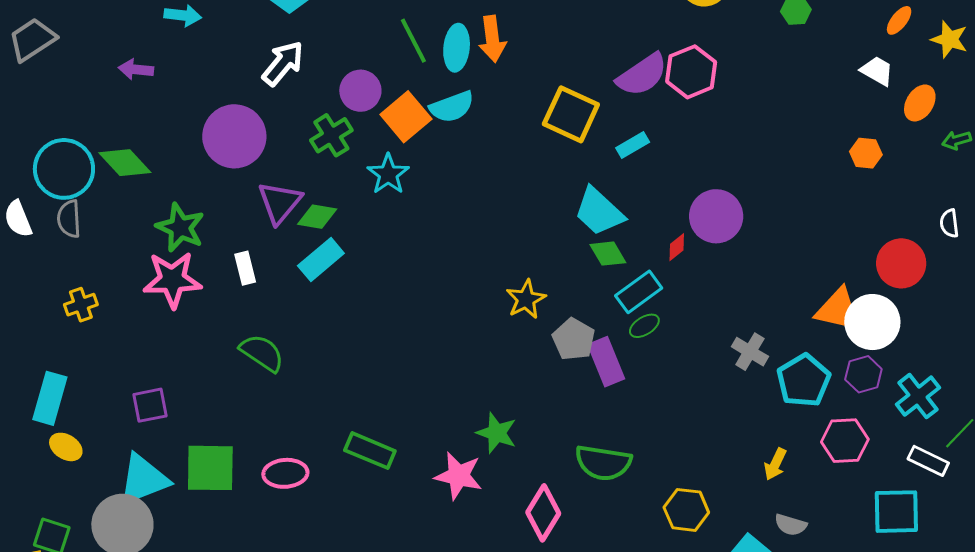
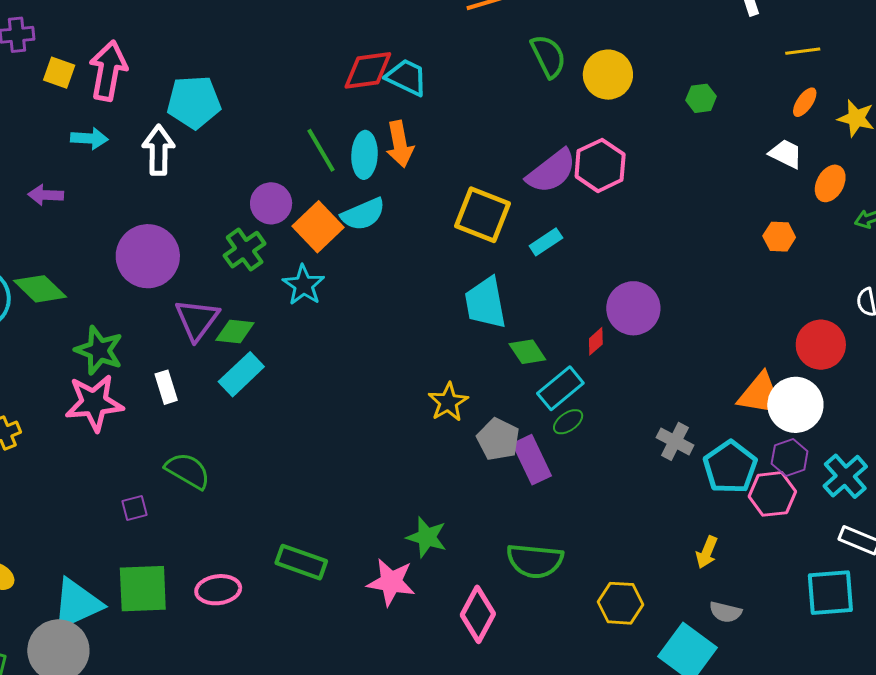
white arrow: (283, 63) -> (158, 150), moved, turned -36
cyan trapezoid: (599, 212) -> (485, 303), moved, turned 40
purple square: (150, 405) -> (135, 508), moved, size x0.7
pink hexagon: (845, 441) -> (772, 494), moved

